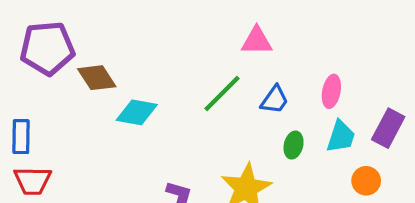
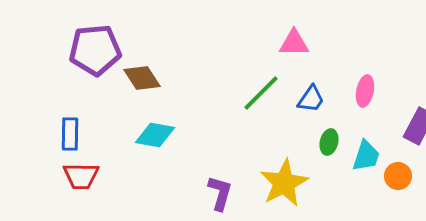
cyan diamond: (137, 112) -> (155, 135), moved
cyan trapezoid: (341, 137) -> (366, 156), moved

